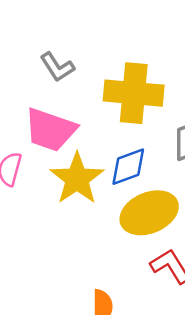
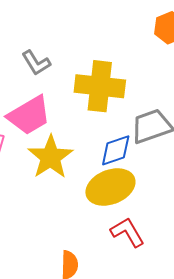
pink trapezoid: (50, 130) -> (29, 115), turned -51
blue diamond: (128, 167) -> (116, 150), moved

